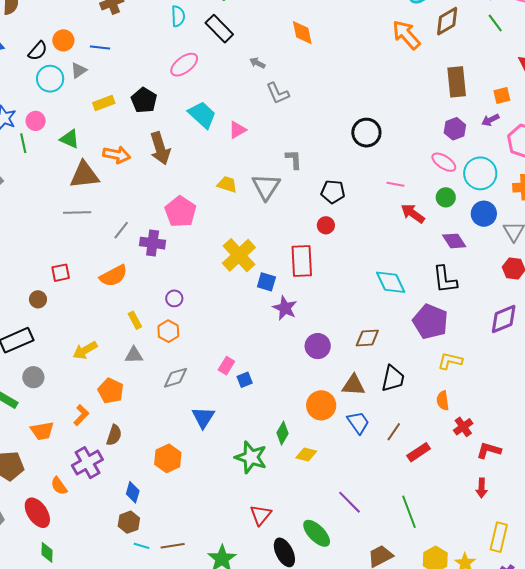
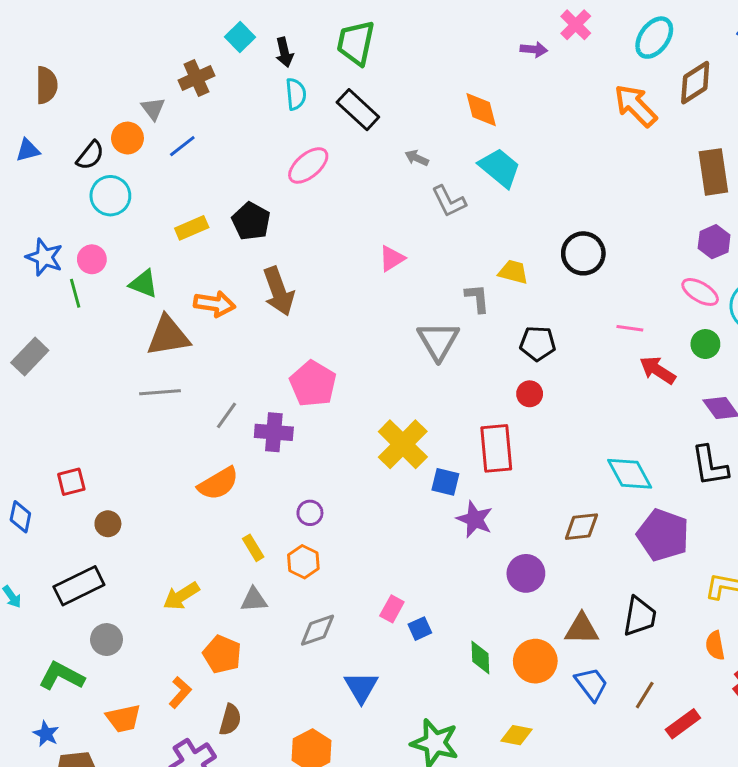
blue line: (100, 48) -> (182, 146), turned -42
gray triangle: (79, 70) -> (153, 109), moved, turned -30
cyan trapezoid: (202, 115) -> (500, 168), moved
yellow trapezoid: (227, 184) -> (513, 272), moved
red square: (61, 273) -> (71, 482), moved
purple pentagon: (430, 322) -> (663, 535), moved
brown diamond: (367, 338) -> (581, 527), moved
green diamond: (282, 433) -> (480, 657), moved, turned -30

